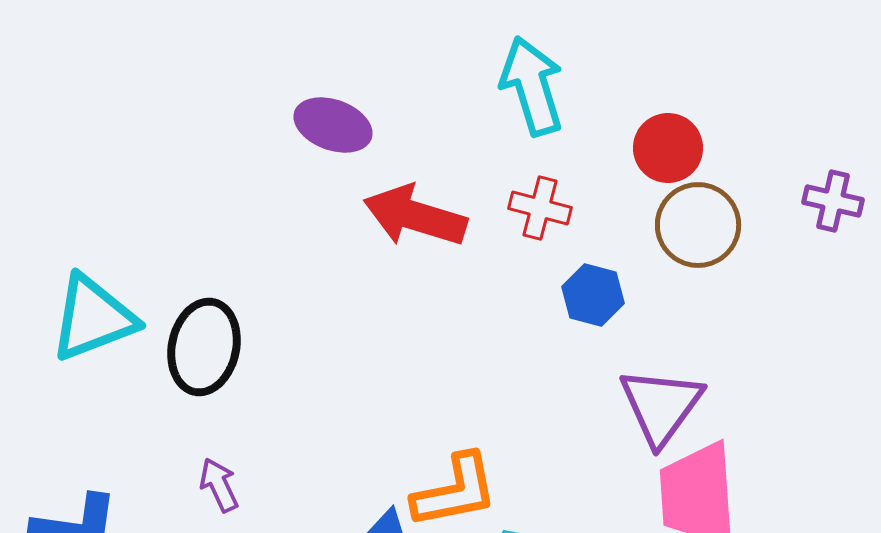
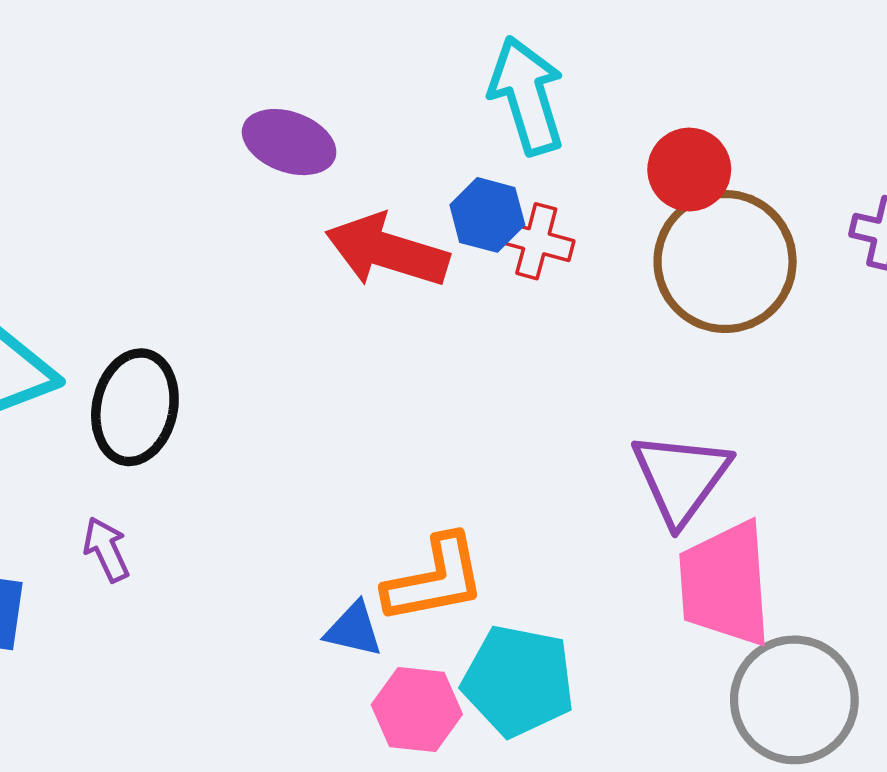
brown circle: (698, 225) -> (725, 261), size x1.4
blue hexagon: (593, 295) -> (487, 215), moved
purple arrow: (219, 485) -> (106, 549), moved

